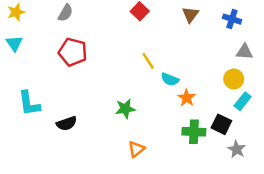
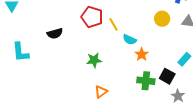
red pentagon: (73, 52) -> (92, 17), moved
yellow circle: (234, 79) -> (162, 19), moved
black semicircle: (67, 123) -> (55, 33), moved

